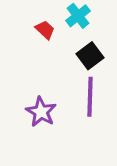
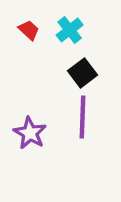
red trapezoid: (45, 30) -> (29, 30), moved

